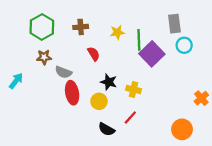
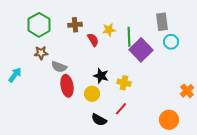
red semicircle: (94, 54) -> (93, 40), moved

